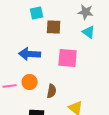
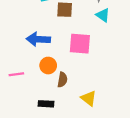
orange circle: (30, 82) -> (48, 66), moved

